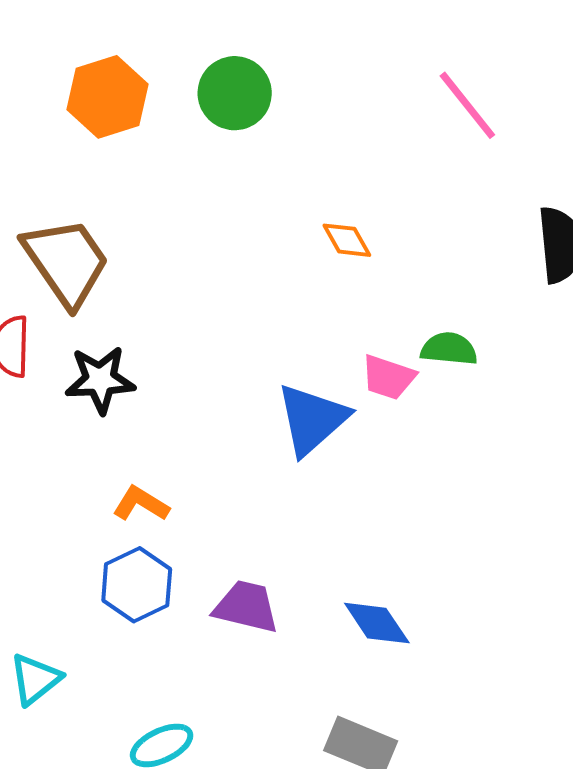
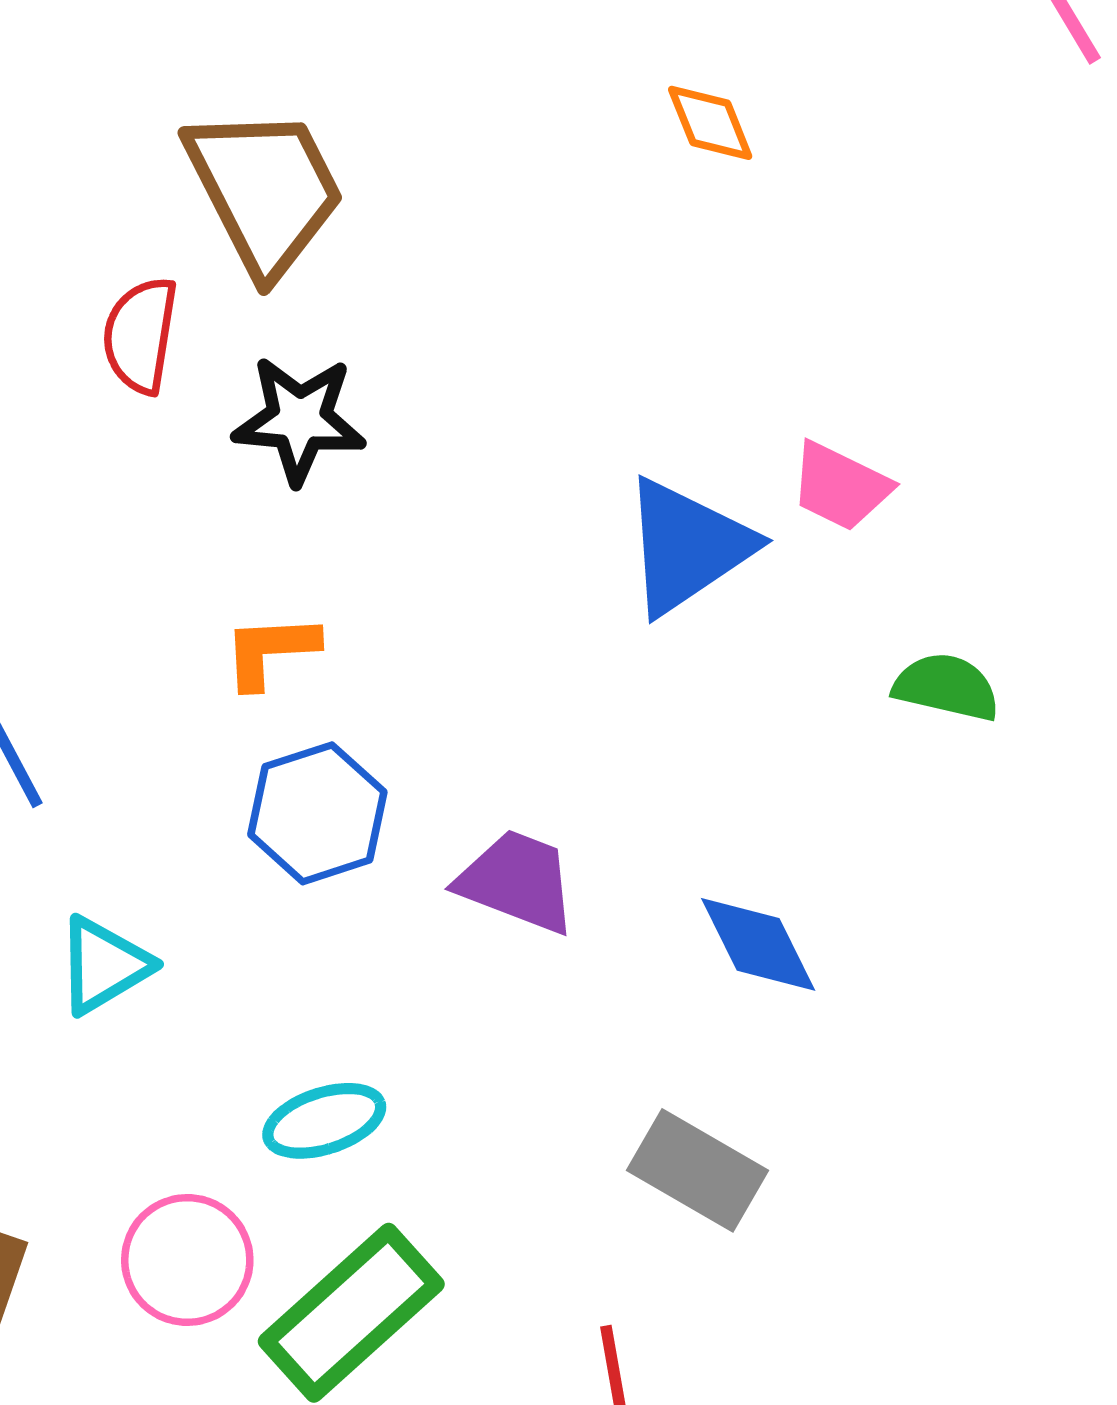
orange diamond: (347, 240) -> (710, 123), moved
green semicircle: (449, 349) -> (946, 687), moved
orange L-shape: (141, 504) -> (270, 651), moved, turned -42

